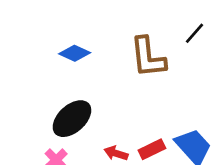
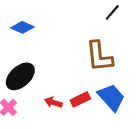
brown L-shape: (148, 57) -> (99, 56), moved

